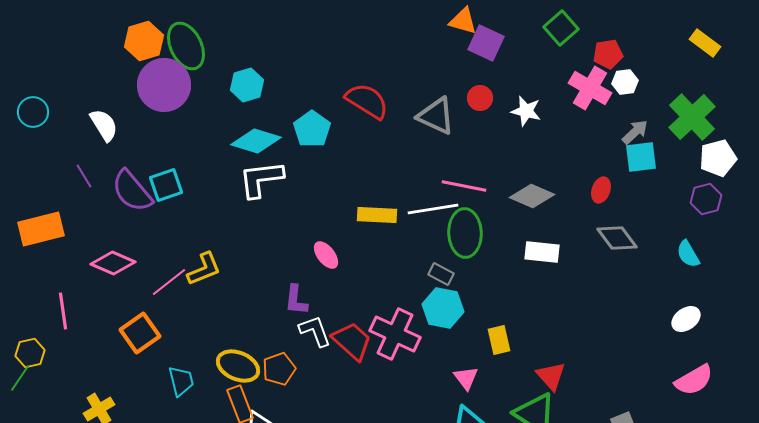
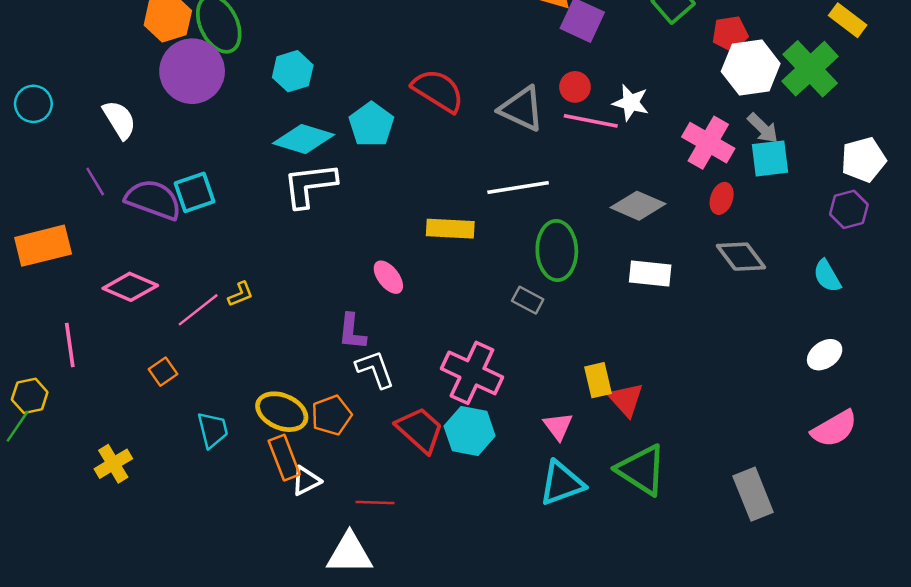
white hexagon: (625, 82) -> (751, 68), size x1.8
pink cross: (590, 88) -> (708, 143), moved
green cross: (692, 117) -> (810, 69), moved
gray arrow: (635, 132) -> (763, 128), turned 88
pink line: (464, 186) -> (591, 121), moved
purple semicircle: (132, 191) -> (153, 200), turned 150
white line: (433, 209) -> (518, 187), moved
yellow L-shape: (204, 269) -> (241, 294), size x0.6
cyan hexagon: (443, 308) -> (470, 431), moved
orange square: (140, 333) -> (163, 372), size x0.6
red trapezoid: (352, 341) -> (420, 430), moved
red triangle: (551, 376) -> (626, 400), moved

